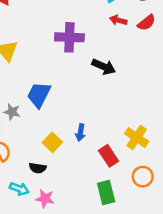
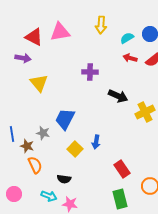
purple cross: (69, 37) -> (90, 72), size x0.7
blue arrow: (80, 133) -> (96, 142), moved
yellow cross: (137, 137) -> (145, 112), moved, turned 30
yellow square: (52, 142) -> (75, 149), moved

